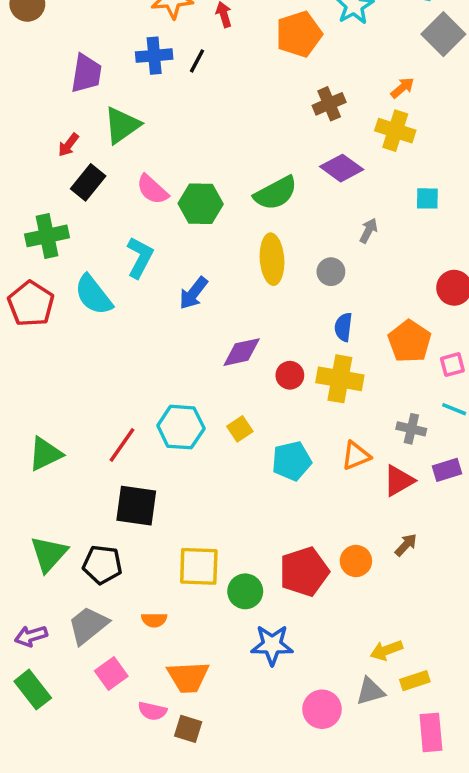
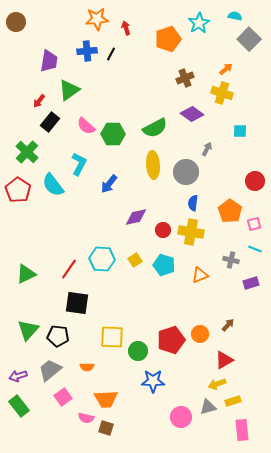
green cross: (47, 236) -> (27, 152), turned -35
gray circle: (331, 272) -> (186, 172), size x1.6
cyan pentagon: (292, 461) -> (164, 265), moved, turned 30
red triangle: (399, 481) -> (224, 360), moved

